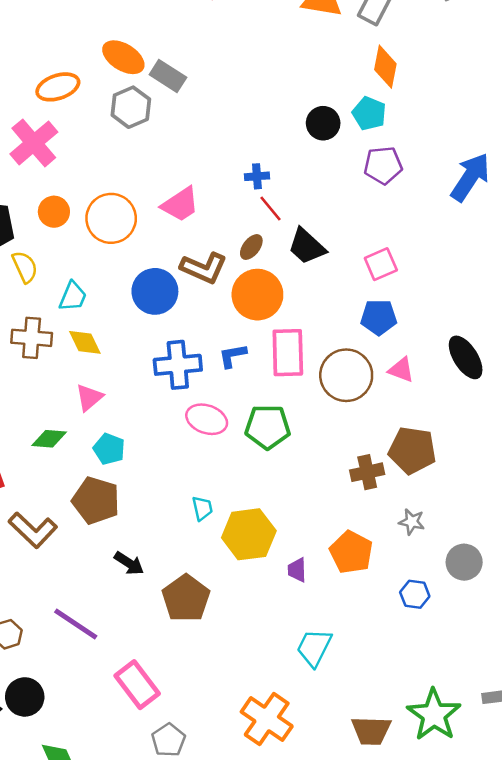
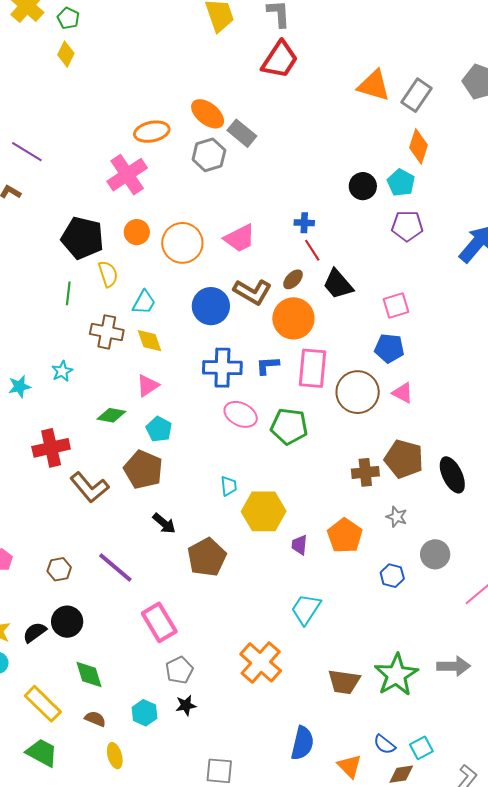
black ellipse: (466, 357) -> (452, 475), moved

